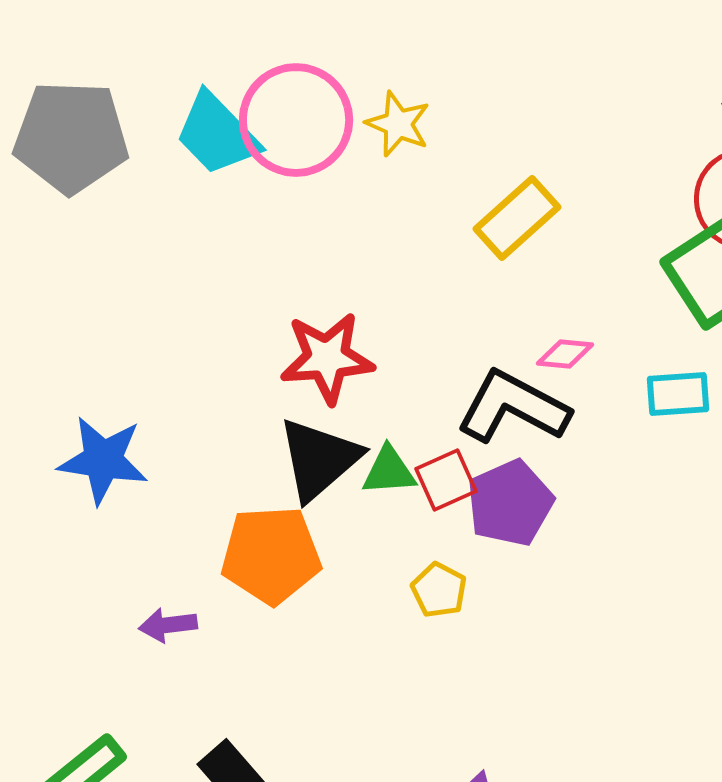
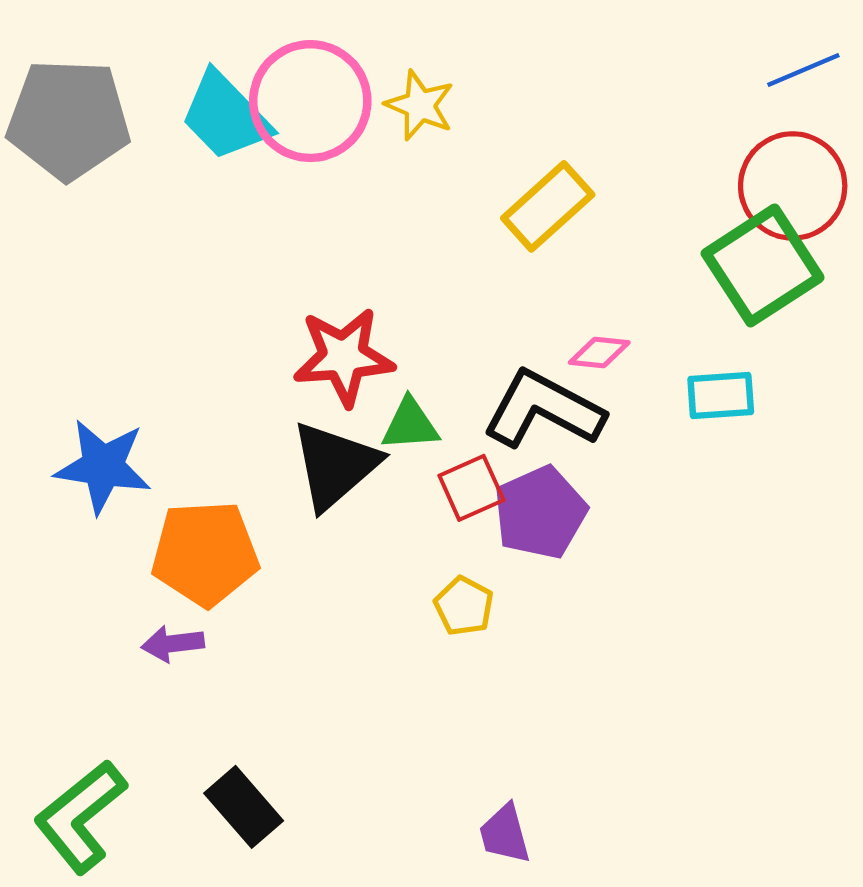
green triangle: (389, 471) -> (410, 424), moved
orange pentagon: (271, 555) -> (205, 553), moved

